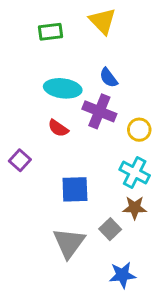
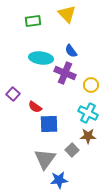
red semicircle: (58, 128) -> (35, 107), moved
purple square: (20, 160) -> (13, 94), moved
blue star: (122, 275) -> (59, 180), moved

